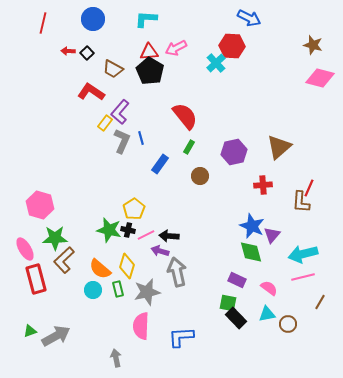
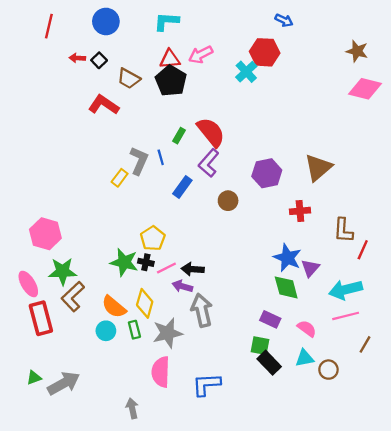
blue arrow: (249, 18) -> (284, 20), size x0.7
purple L-shape: (120, 112) -> (209, 163), moved
yellow rectangle: (105, 123) -> (120, 178), moved
green rectangle: (189, 147) -> (179, 136), moved
red line: (309, 188) -> (363, 250), moved

